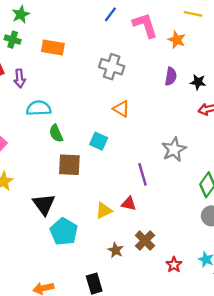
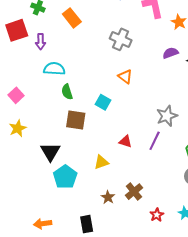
orange rectangle: (53, 48) -> (72, 18), turned 36
purple semicircle: (171, 76) -> (170, 53), turned -126
purple line: (142, 174) -> (155, 141), moved, turned 36
red triangle: (129, 204) -> (126, 141), moved

